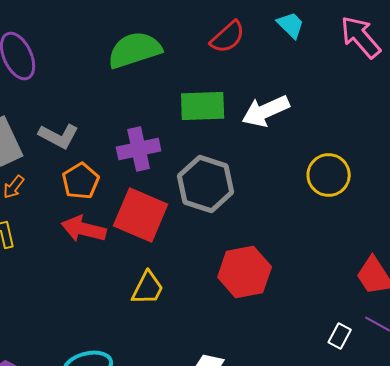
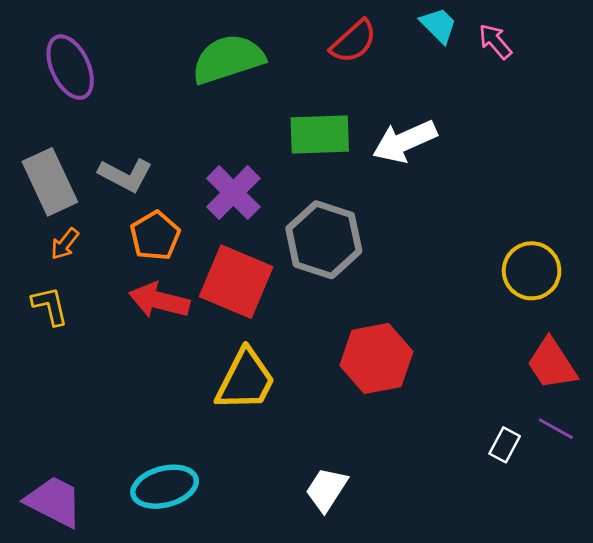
pink arrow: (361, 37) -> (495, 41), moved, size x0.6
purple cross: (139, 149) -> (233, 193), turned -33
yellow circle: (329, 175) -> (532, 271), moved
yellow trapezoid: (148, 288) -> (246, 380), size x1.4

